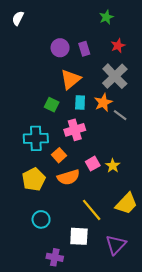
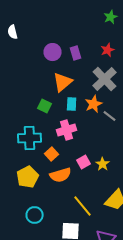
green star: (106, 17) -> (111, 17), moved
white semicircle: (18, 18) -> (13, 32), moved, turned -40

